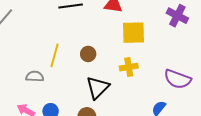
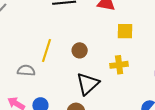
yellow square: (133, 33) -> (125, 31), size x0.7

